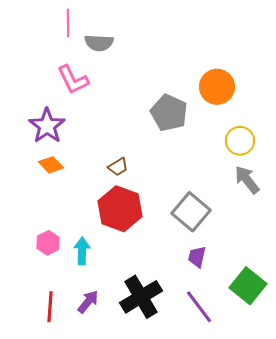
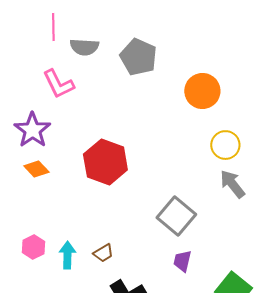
gray pentagon: (169, 113) -> (138, 57), moved
brown trapezoid: (118, 167) -> (103, 253), moved
red hexagon: (120, 209) -> (105, 162), moved

